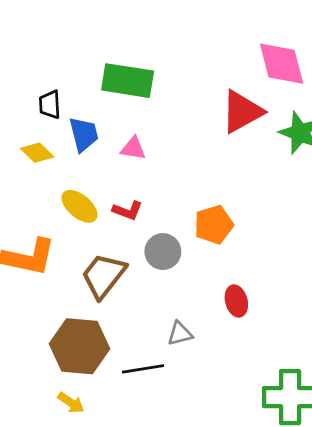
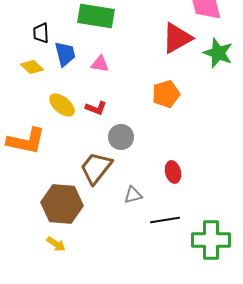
orange pentagon: (214, 225) -> (166, 94), moved
brown trapezoid: (104, 276) -> (96, 168), moved
black line: (143, 369) -> (165, 220), moved

